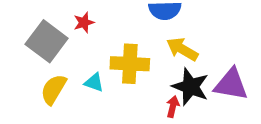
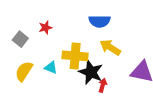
gray square: (47, 41) -> (20, 39), size x0.6
black star: (190, 87) -> (91, 72), moved

